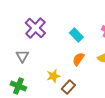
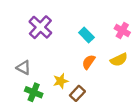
gray triangle: (22, 56) -> (24, 68), moved, turned -32
green cross: (18, 86) -> (34, 92), moved

